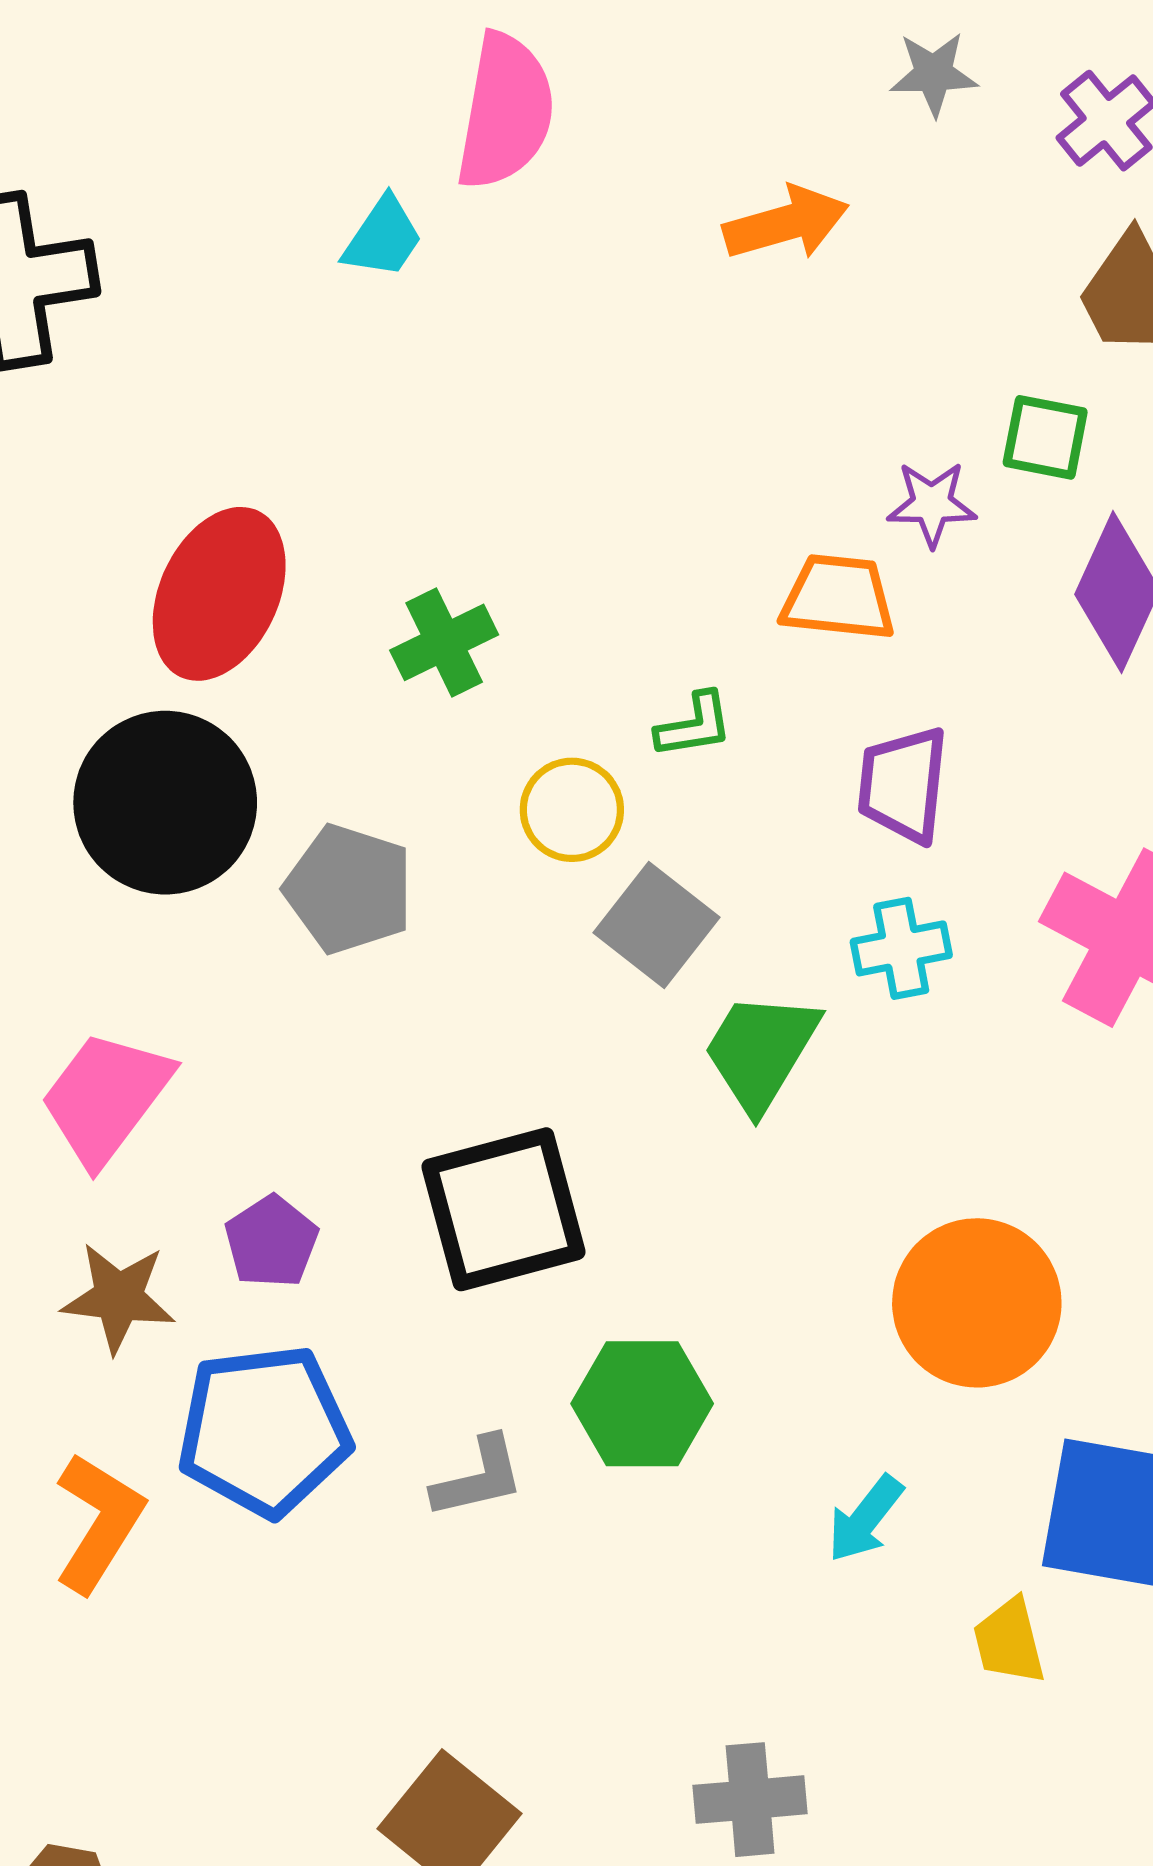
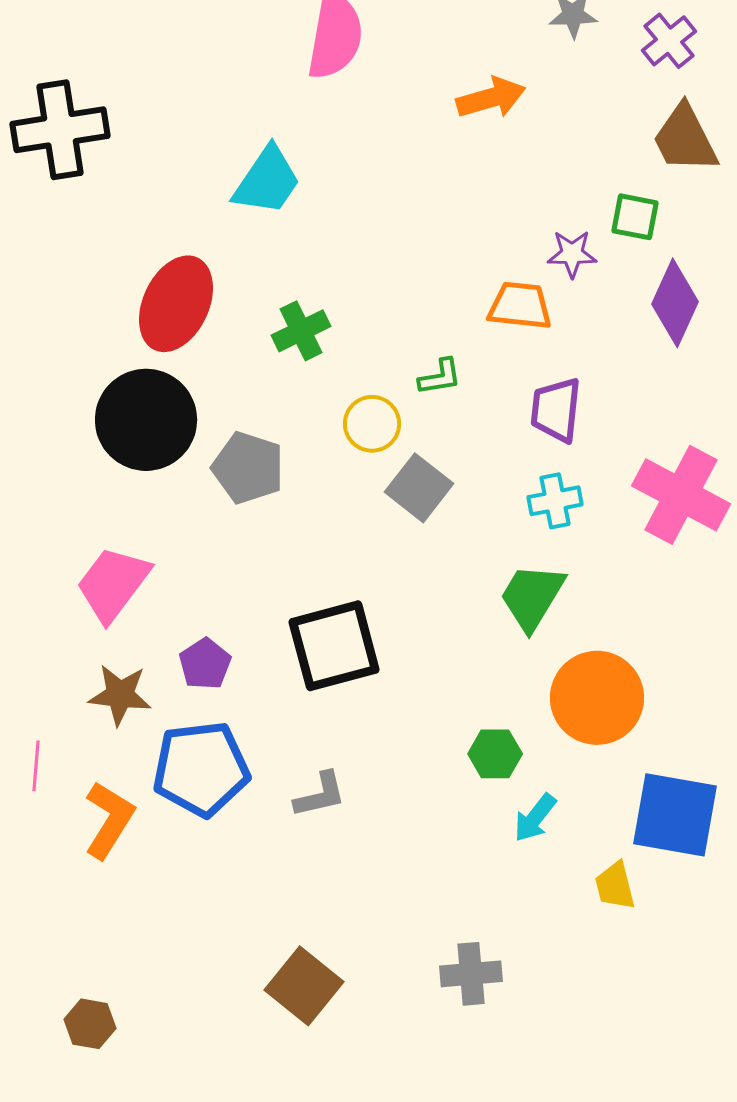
cyan trapezoid: (383, 238) -> (267, 181), moved, size x1.5
green trapezoid: (761, 1051) -> (532, 597), moved
green hexagon: (642, 1404) -> (495, 754), moved, size x0.7

